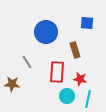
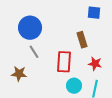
blue circle: (46, 32) -> (30, 28), moved
red star: (80, 79) -> (95, 64), moved

